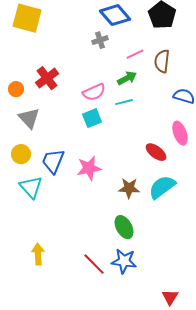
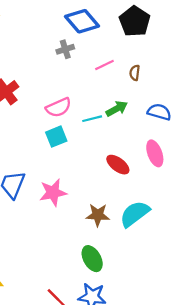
brown semicircle: (162, 61) -> (135, 73), size x0.6
green arrow: (127, 78) -> (117, 109), moved
red ellipse: (156, 152) -> (118, 165), moved

